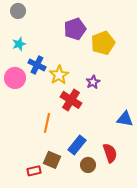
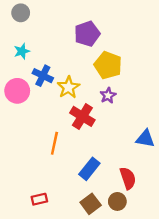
yellow pentagon: (103, 43) -> (108, 65), moved, turned -30
brown square: (52, 160) -> (91, 204), moved, turned 30
brown circle: (88, 165) -> (117, 201), moved

